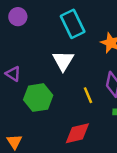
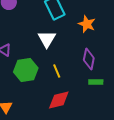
yellow line: (88, 95) -> (57, 71), moved

